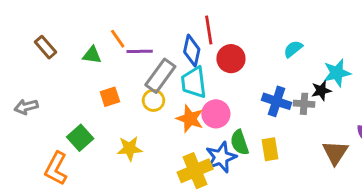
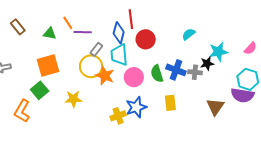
gray rectangle: (160, 76) -> (96, 49), size x0.6
orange square: (110, 97) -> (48, 65), moved, size x1.6
yellow circle: (153, 100) -> (91, 66), size x1.5
orange star: (190, 119) -> (105, 76), moved
green semicircle: (240, 142) -> (157, 74), moved
yellow cross: (195, 171) -> (118, 116), size x0.7

